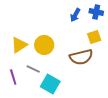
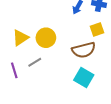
gray line: (33, 69) -> (35, 62), turned -56
cyan square: (50, 84) -> (84, 78), moved

